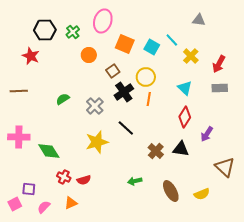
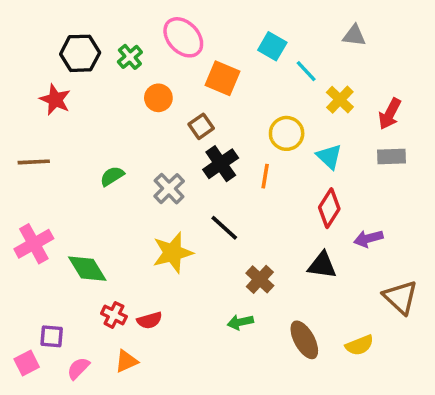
pink ellipse: (103, 21) -> (183, 37), turned -60
cyan square: (152, 47) -> (272, 46), moved
yellow circle: (146, 77) -> (287, 133), moved
purple arrow: (207, 134) -> (368, 238), turned 42
pink cross: (19, 137) -> (34, 244), turned -30
brown cross: (156, 151) -> (260, 279), moved

